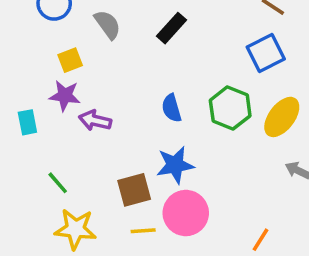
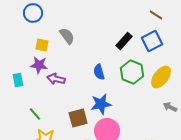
gray semicircle: (107, 25) -> (67, 36), moved
black rectangle: (172, 28) -> (124, 41), moved
yellow square: (70, 60) -> (42, 45), turned 32

